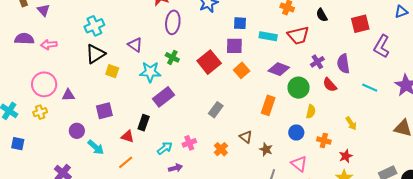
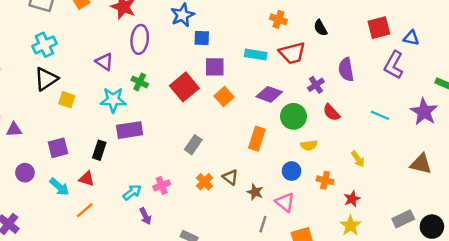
blue triangle: (401, 12) -> (411, 38), moved, turned 32
blue square: (240, 23) -> (202, 38), moved
red square: (360, 24) -> (379, 28), moved
purple triangle: (135, 45) -> (104, 62), moved
purple semicircle: (343, 64) -> (346, 70), moved
purple rectangle: (163, 97) -> (130, 130), turned 30
yellow semicircle: (311, 111) -> (309, 145), turned 72
black rectangle: (144, 123) -> (99, 150), moved
cyan arrow: (96, 147) -> (59, 187), moved
orange cross: (221, 149) -> (204, 182), moved
pink triangle: (299, 164) -> (285, 202), moved
purple arrow: (175, 168) -> (145, 216), turned 80

